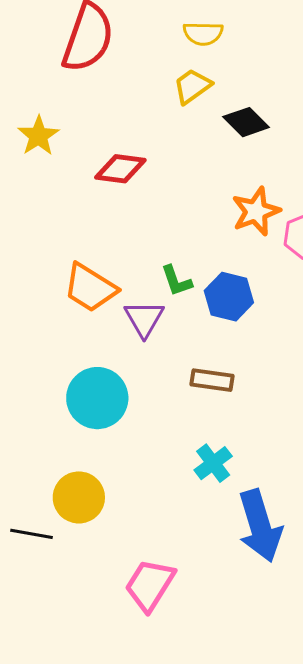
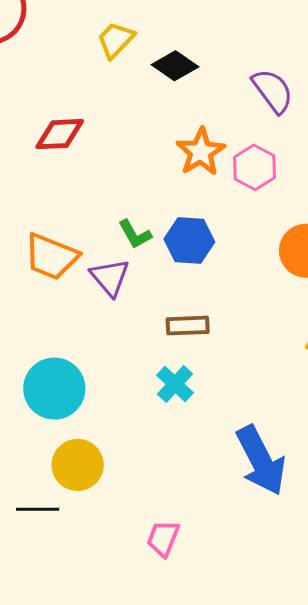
cyan circle: (97, 398) -> (54, 389), moved
cyan cross: (213, 463) -> (175, 384), moved
pink trapezoid: (150, 585) -> (163, 538), size x0.7

